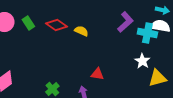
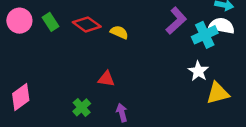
cyan cross: (147, 33) -> (205, 35), turned -36
red triangle: (97, 74) -> (106, 79), moved

